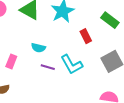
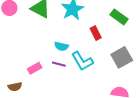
cyan semicircle: (38, 48) -> (61, 46), moved
pink rectangle: (11, 61) -> (35, 68), moved, turned 40

